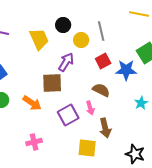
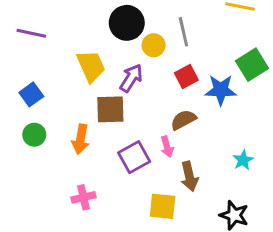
black circle: (63, 25) -> (127, 23), size x1.5
yellow trapezoid: (39, 39) -> (91, 66), moved
brown semicircle: (101, 90) -> (183, 120), turned -54
orange arrow: (32, 103) -> (81, 139), turned 66
cyan star: (141, 103) -> (243, 160), moved

